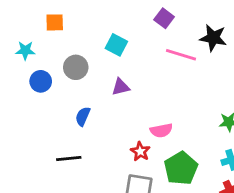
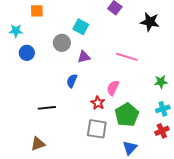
pink line: (181, 55) -> (127, 57), moved
gray circle: (76, 67) -> (62, 43), moved
blue semicircle: (83, 116) -> (72, 81), moved
pink semicircle: (161, 130) -> (113, 88), turned 126

